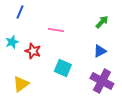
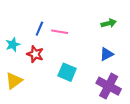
blue line: (20, 12) -> (39, 29), moved
green arrow: (102, 22) -> (109, 23), turned 32
yellow triangle: (21, 84) -> (14, 81), moved

